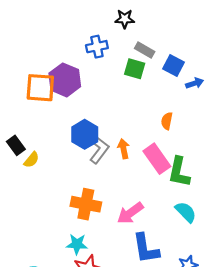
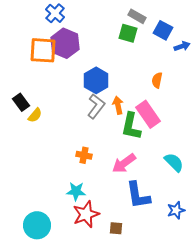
blue cross: (97, 47) -> (55, 13), moved, turned -36
blue hexagon: (85, 134) -> (96, 80), moved
green L-shape: (179, 172) -> (131, 126), moved
orange cross: (86, 204) -> (84, 155), size x0.6

